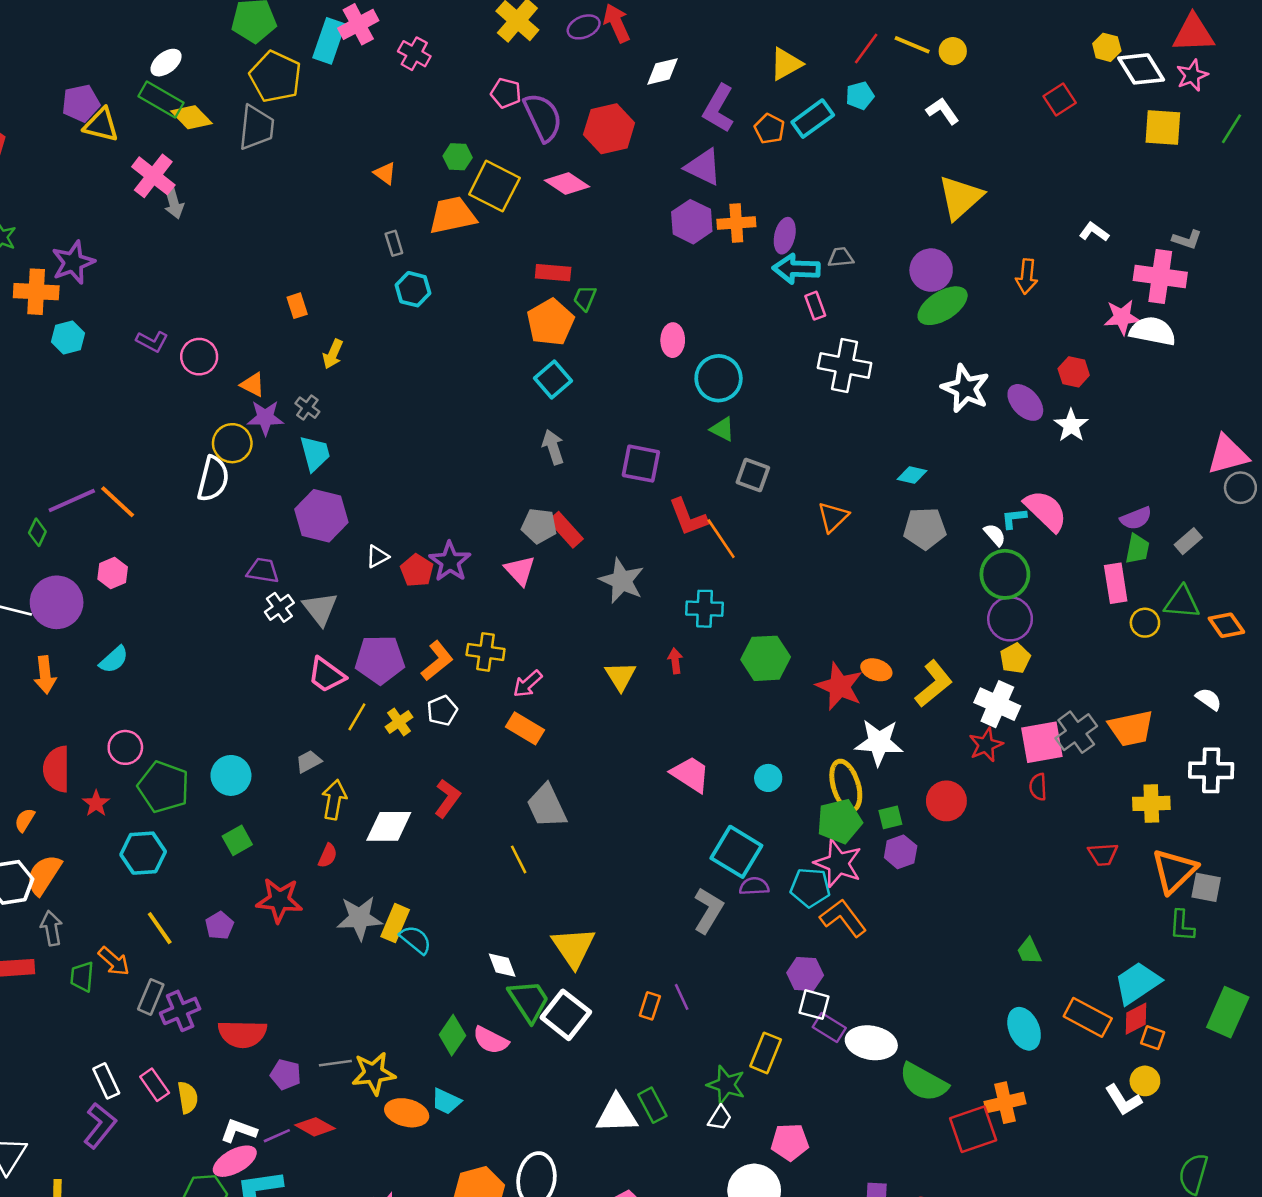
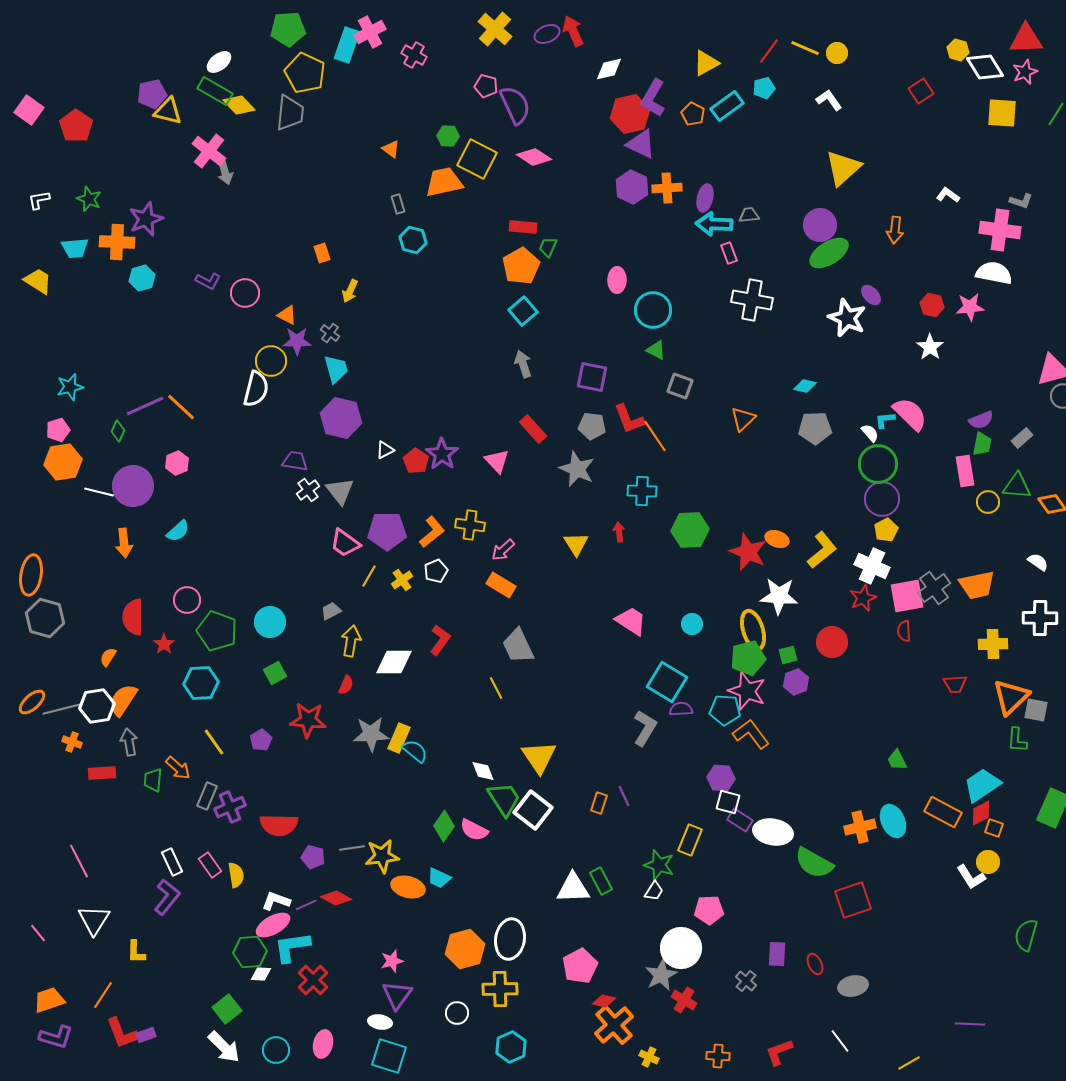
red hexagon: (609, 129) -> (630, 114), moved
pink star: (1122, 317) -> (970, 307), moved
purple ellipse: (1025, 402) -> (871, 295), moved, size x0.7
gray pentagon: (539, 526) -> (592, 426), moved
orange cross: (1005, 1103) -> (860, 827), moved

